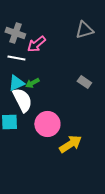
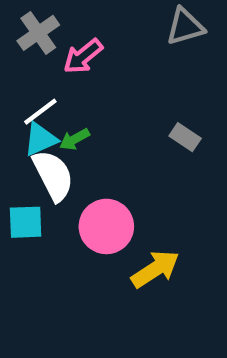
gray cross: (15, 33) -> (38, 33), turned 36
white line: (16, 58) -> (40, 112), moved, turned -48

